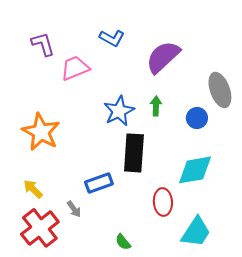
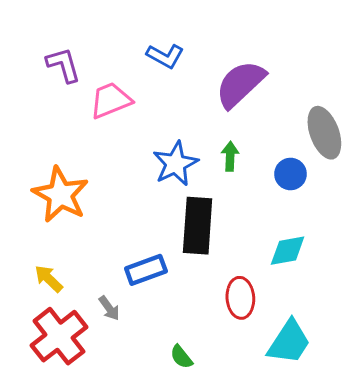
cyan diamond: (195, 170) -> (288, 251), size x0.7

